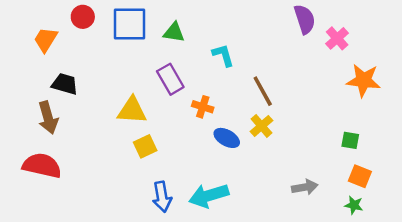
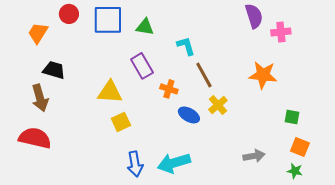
pink cross: (337, 38) -> (281, 32), turned 36
orange star: (363, 80) -> (263, 75), moved
brown line: (263, 91) -> (204, 75), moved

